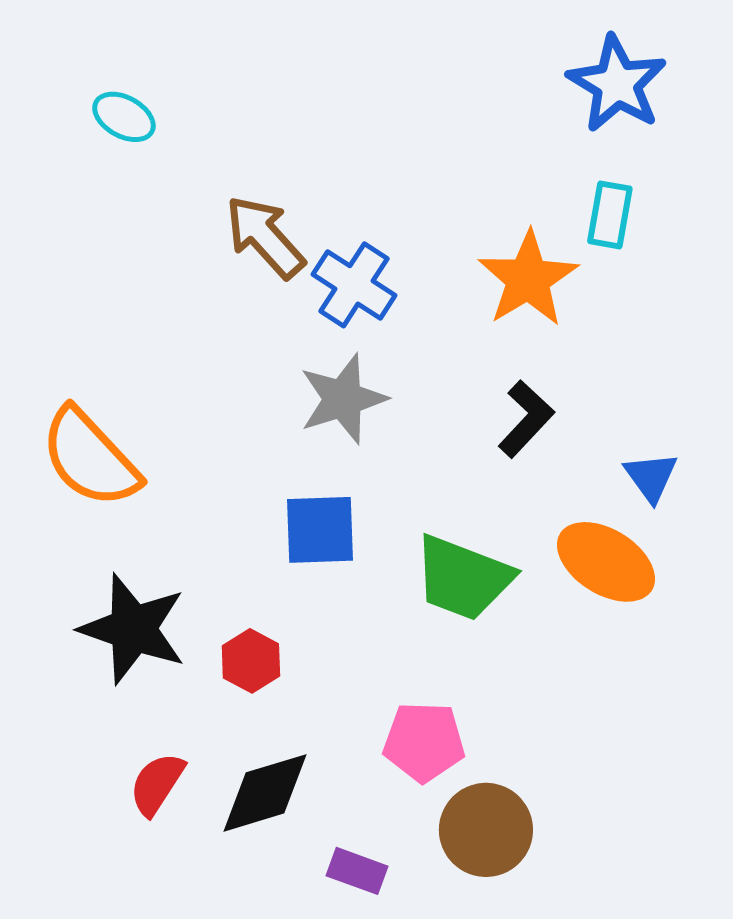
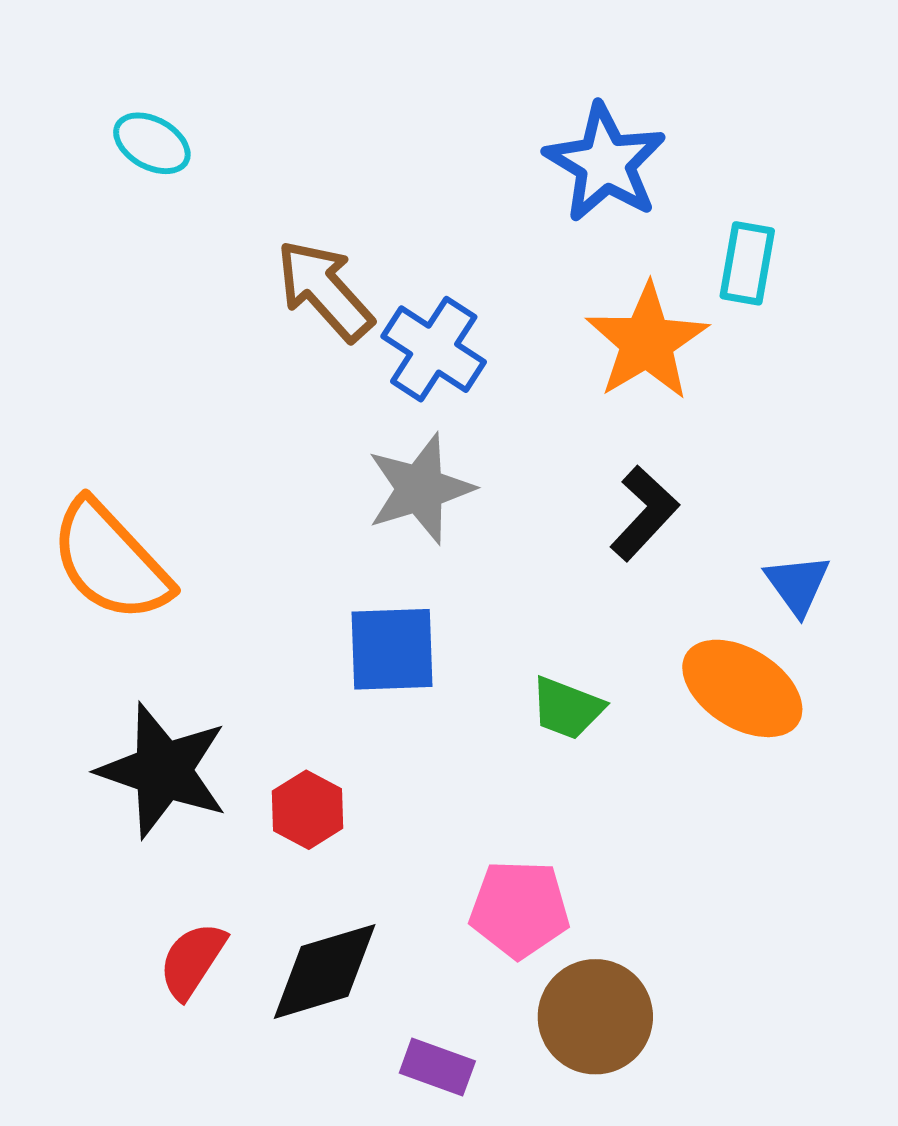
blue star: (617, 84) -> (605, 163), moved
green trapezoid: (463, 578) -> (567, 708), size x0.6

